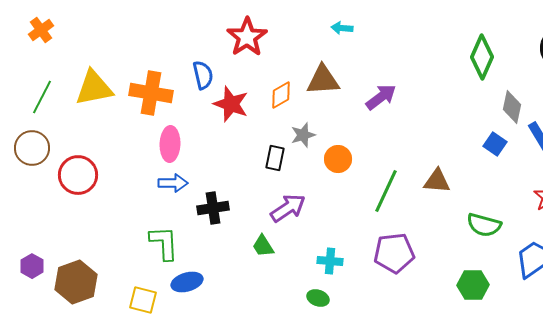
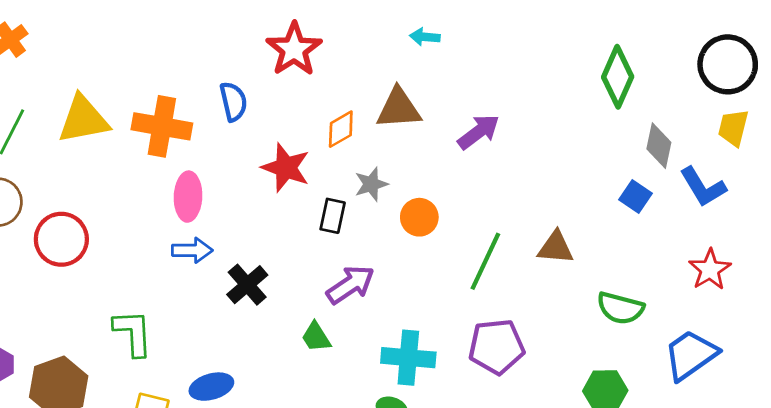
red star: (231, 104) -> (286, 168), moved
black cross: (213, 208) -> (247, 285), turned -32
green L-shape: (164, 243) -> (133, 333), moved
cyan cross: (330, 261) -> (408, 358), size x1.5

